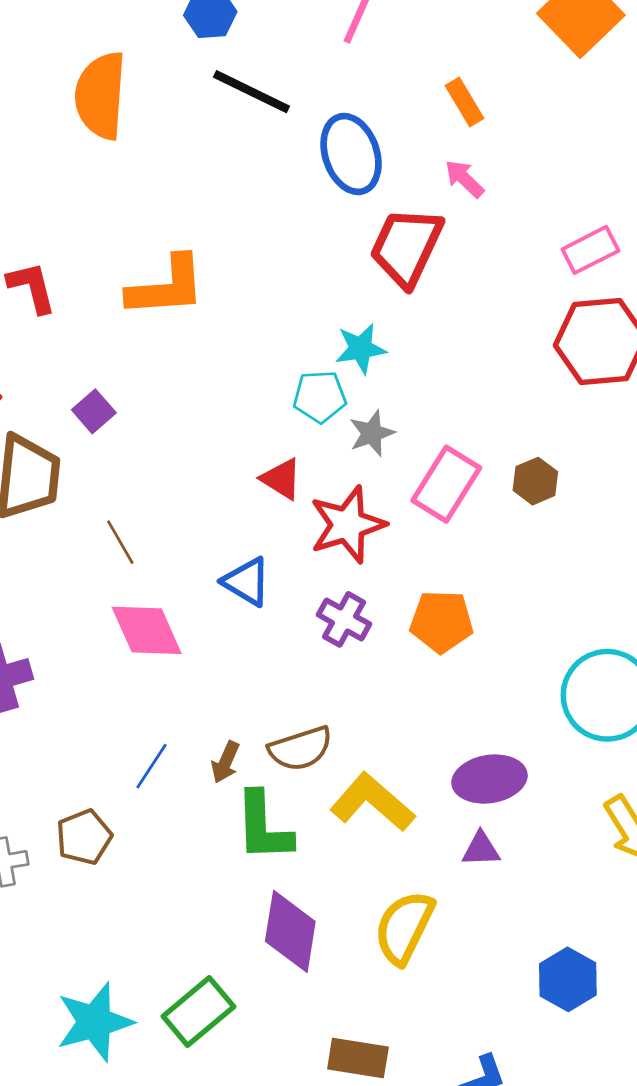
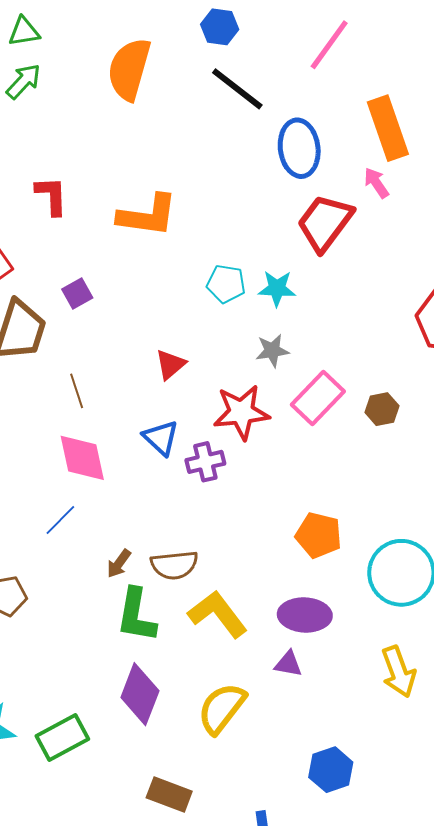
orange rectangle: (464, 102) -> (388, 128), size x1.8
cyan pentagon: (320, 397) -> (226, 284), moved
red triangle: (281, 479) -> (170, 364), moved, turned 36
purple cross: (344, 619) -> (205, 462), moved, turned 36
orange pentagon: (441, 622) -> (319, 535), moved
blue line: (151, 766) -> (60, 520), moved

